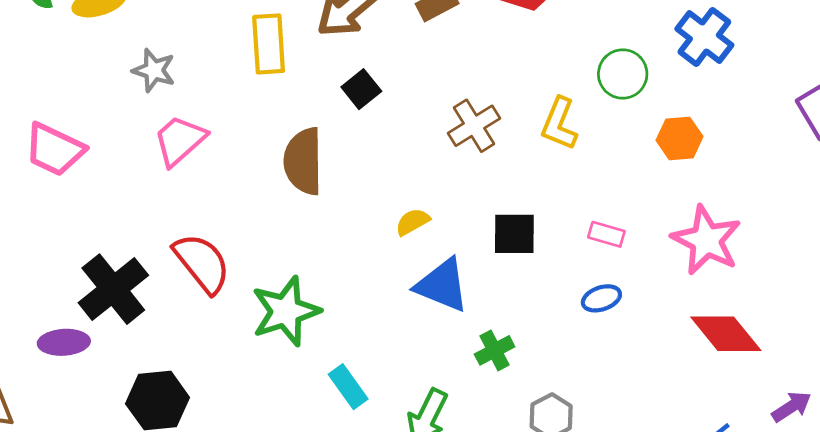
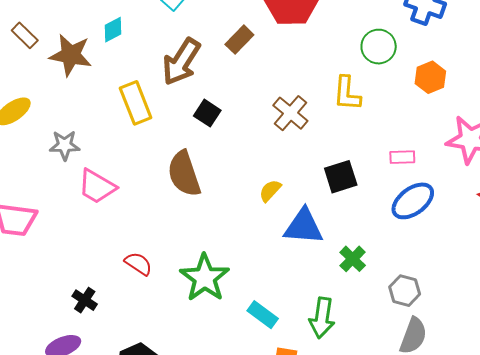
pink trapezoid: (180, 140) -> (97, 186), turned -90
red semicircle: (202, 263) -> (138, 264), size x0.6
black cross: (113, 289) -> (85, 300), size x0.5
blue ellipse: (601, 298) -> (413, 201), size x1.6

